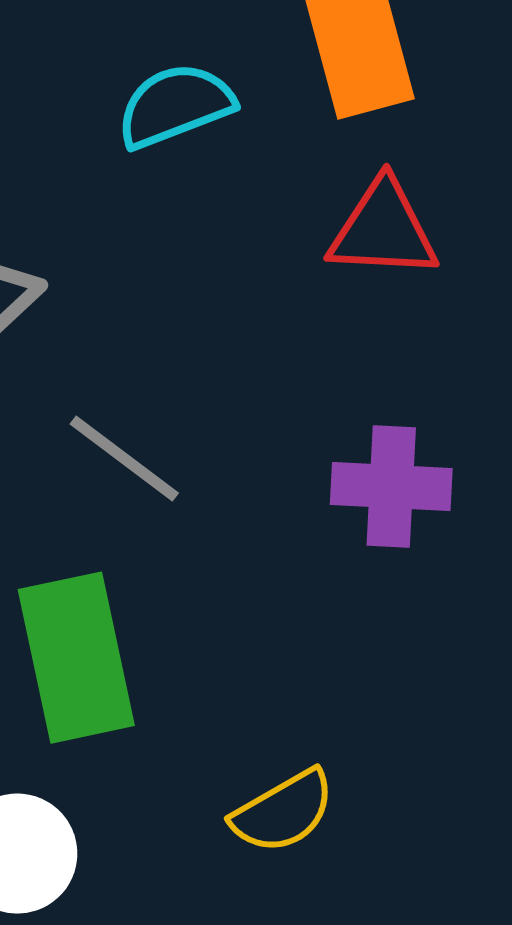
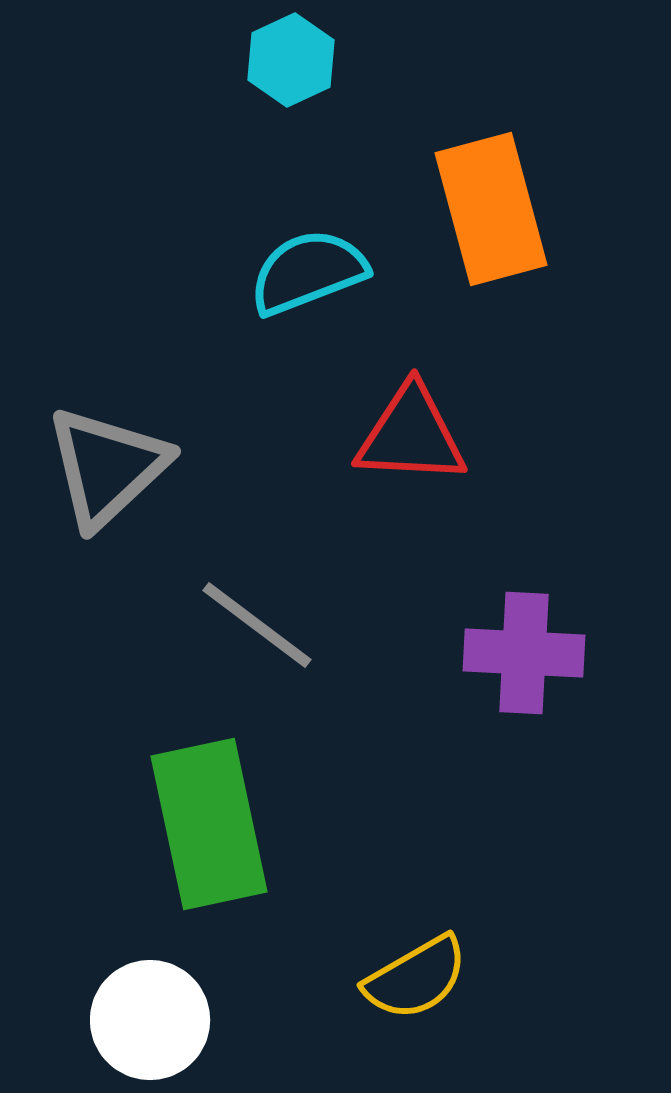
red triangle: (383, 230) -> (411, 435), moved

